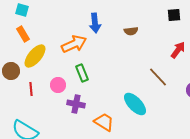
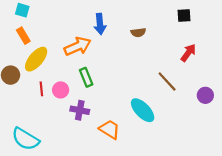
red line: (31, 89) -> (41, 89), moved

